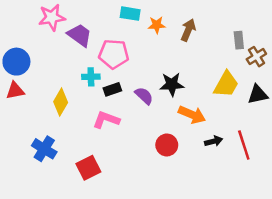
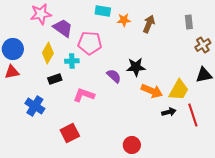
gray rectangle: (239, 40) -> (189, 22), moved
yellow trapezoid: (226, 84) -> (179, 90), moved
black rectangle: (112, 89) -> (55, 79), moved
yellow diamond: (61, 102) -> (48, 53), moved
red circle: (167, 145) -> (132, 145), moved
blue cross: (44, 149) -> (35, 106), moved

